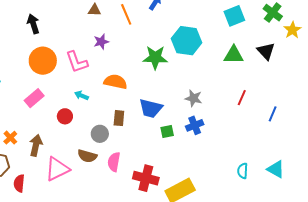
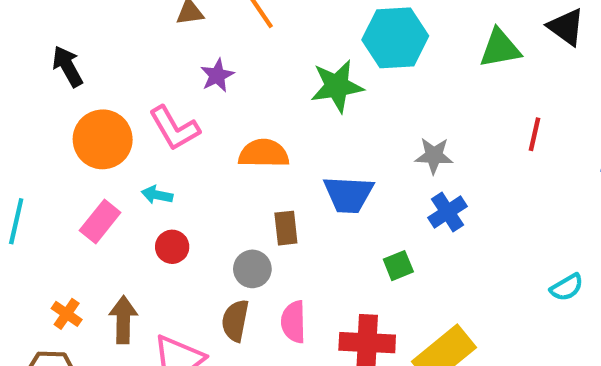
cyan arrow: (81, 95) -> (157, 195), moved
green square: (167, 131) -> (398, 266), moved
brown semicircle: (87, 156) -> (235, 321), turned 96
cyan semicircle: (243, 171) -> (567, 287), turned -112

